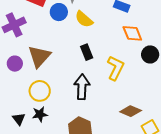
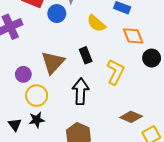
yellow semicircle: (84, 19) -> (96, 23), moved
brown triangle: (39, 56) -> (53, 62), moved
purple circle: (15, 64) -> (23, 74), moved

